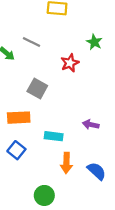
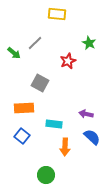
gray line: (32, 42) -> (35, 43), turned -70
blue semicircle: (97, 171) -> (92, 137), moved

